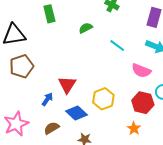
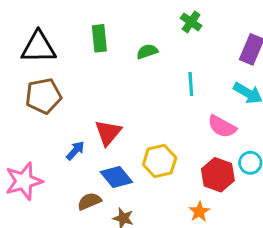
green rectangle: (49, 14) -> (99, 38), moved
cyan line: (117, 46) -> (191, 84), turned 42
brown semicircle: (52, 128) -> (89, 201), moved

